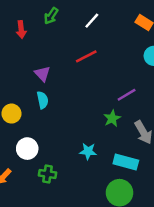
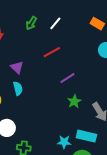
green arrow: (51, 16) -> (31, 23), moved
purple line: (127, 95) -> (67, 78), moved
cyan star: (88, 151) -> (64, 142), moved

